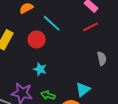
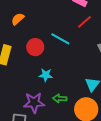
cyan line: (52, 23) -> (60, 39), moved

